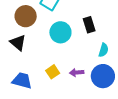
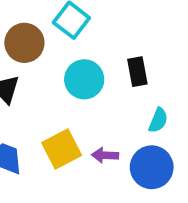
yellow square: (53, 72) -> (62, 149), size x1.5

